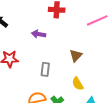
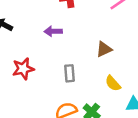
brown triangle: (76, 56) -> (104, 49), turned 32

